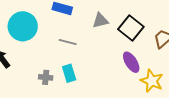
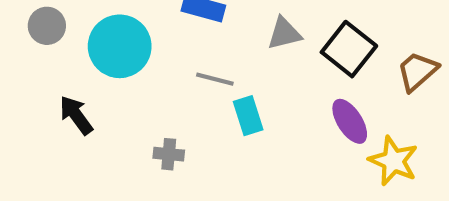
cyan rectangle: (69, 73) -> (248, 116), moved

